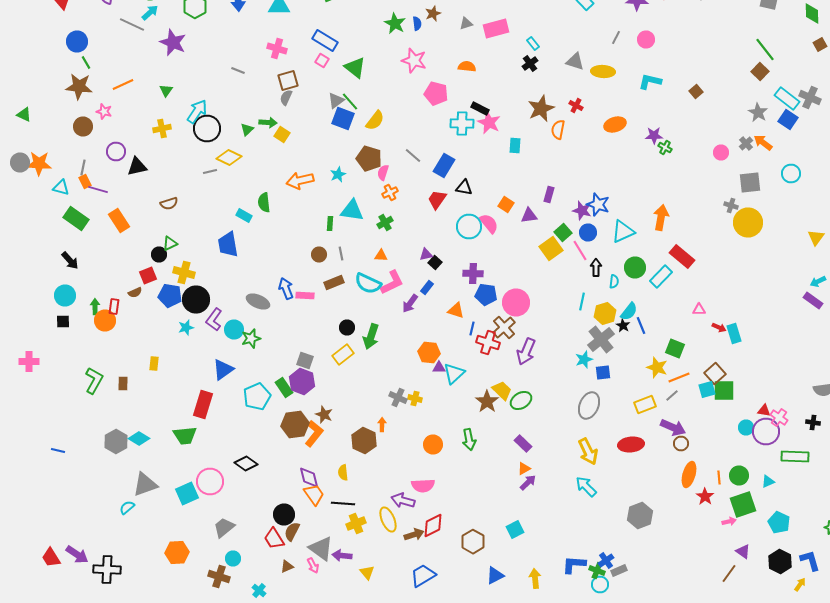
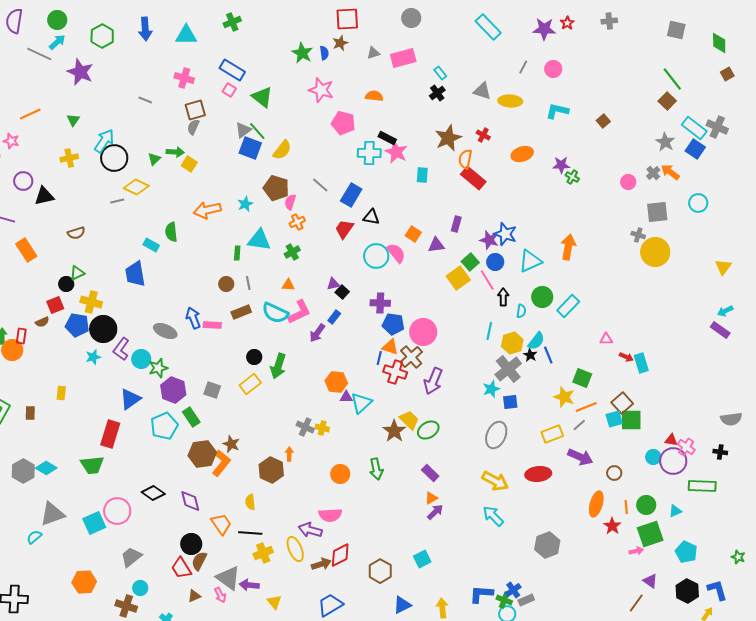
red rectangle: (682, 256) -> (473, 178), moved
orange triangle: (456, 310) -> (390, 347), moved
purple hexagon: (302, 382) -> (173, 390), moved
brown circle: (681, 444) -> (614, 473), moved
yellow arrow: (588, 452) -> (495, 481), turned -36
purple diamond: (309, 478) -> (190, 501), moved

